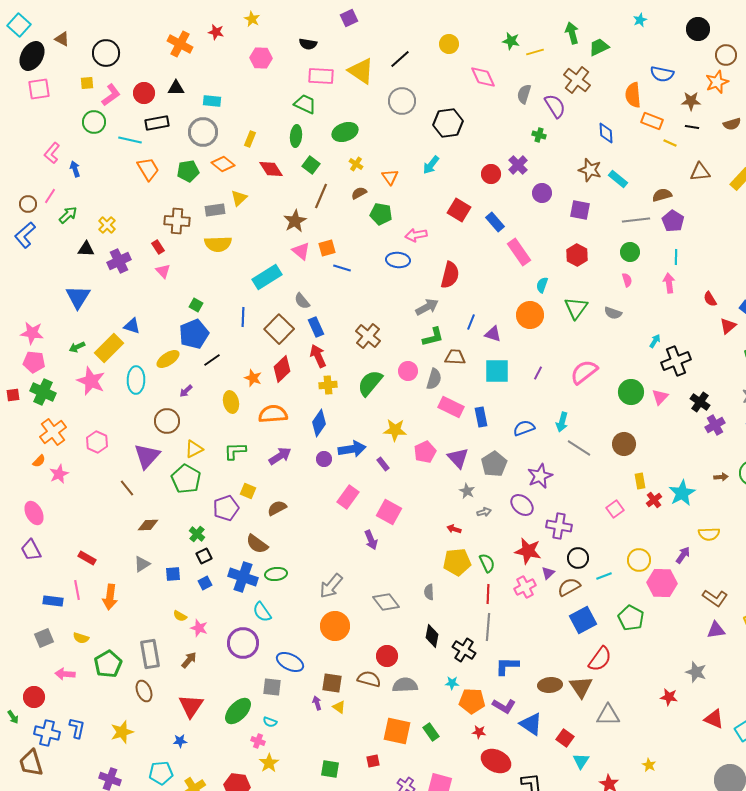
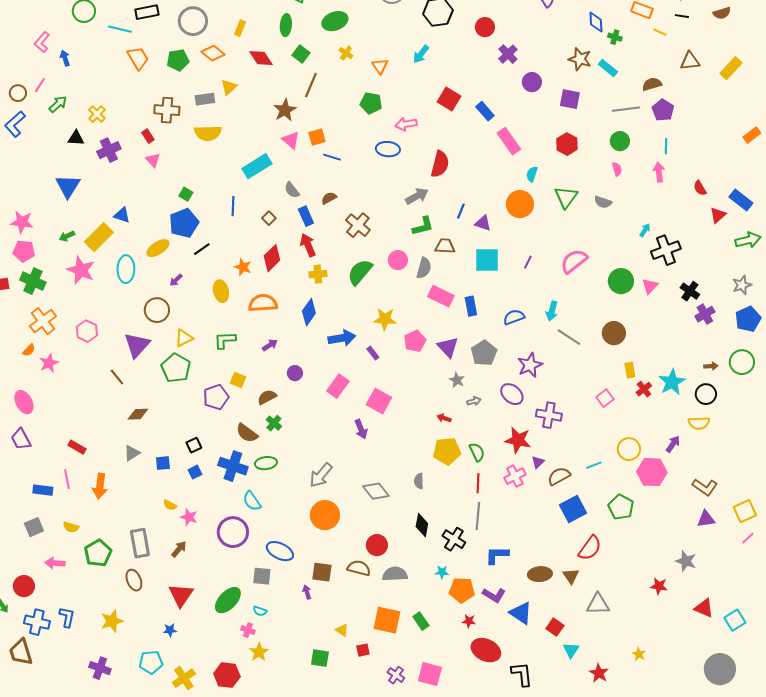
green cross: (539, 135) -> (615, 37), moved
red circle: (491, 174) -> (485, 27), moved
brown semicircle: (359, 193) -> (329, 198), moved
brown square: (279, 329) -> (269, 218), size x0.5
purple arrow: (280, 456) -> (270, 345), size x0.7
purple circle: (324, 459) -> (295, 373), moved
green cross: (197, 534) -> (274, 423), moved
black circle: (578, 558) -> (706, 394), moved
brown triangle: (581, 687) -> (571, 576), size x0.7
yellow triangle: (339, 707) -> (342, 630), moved

